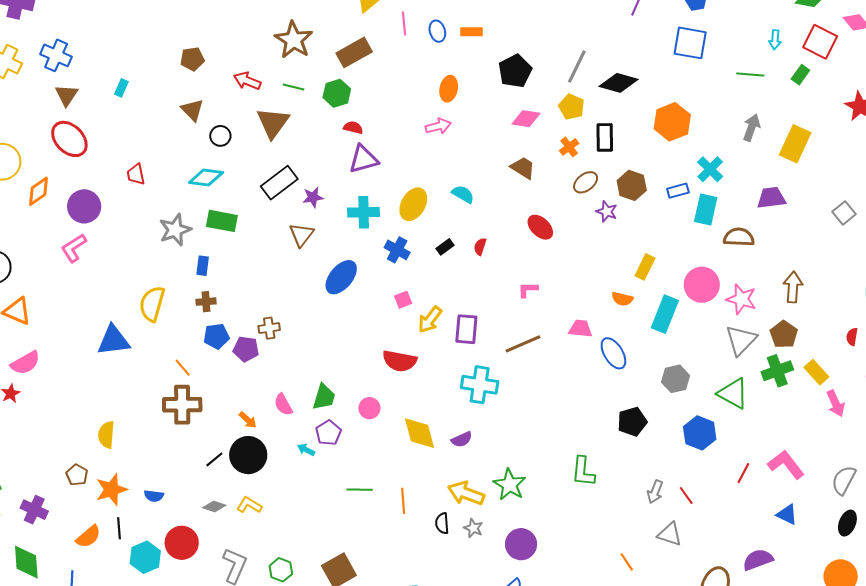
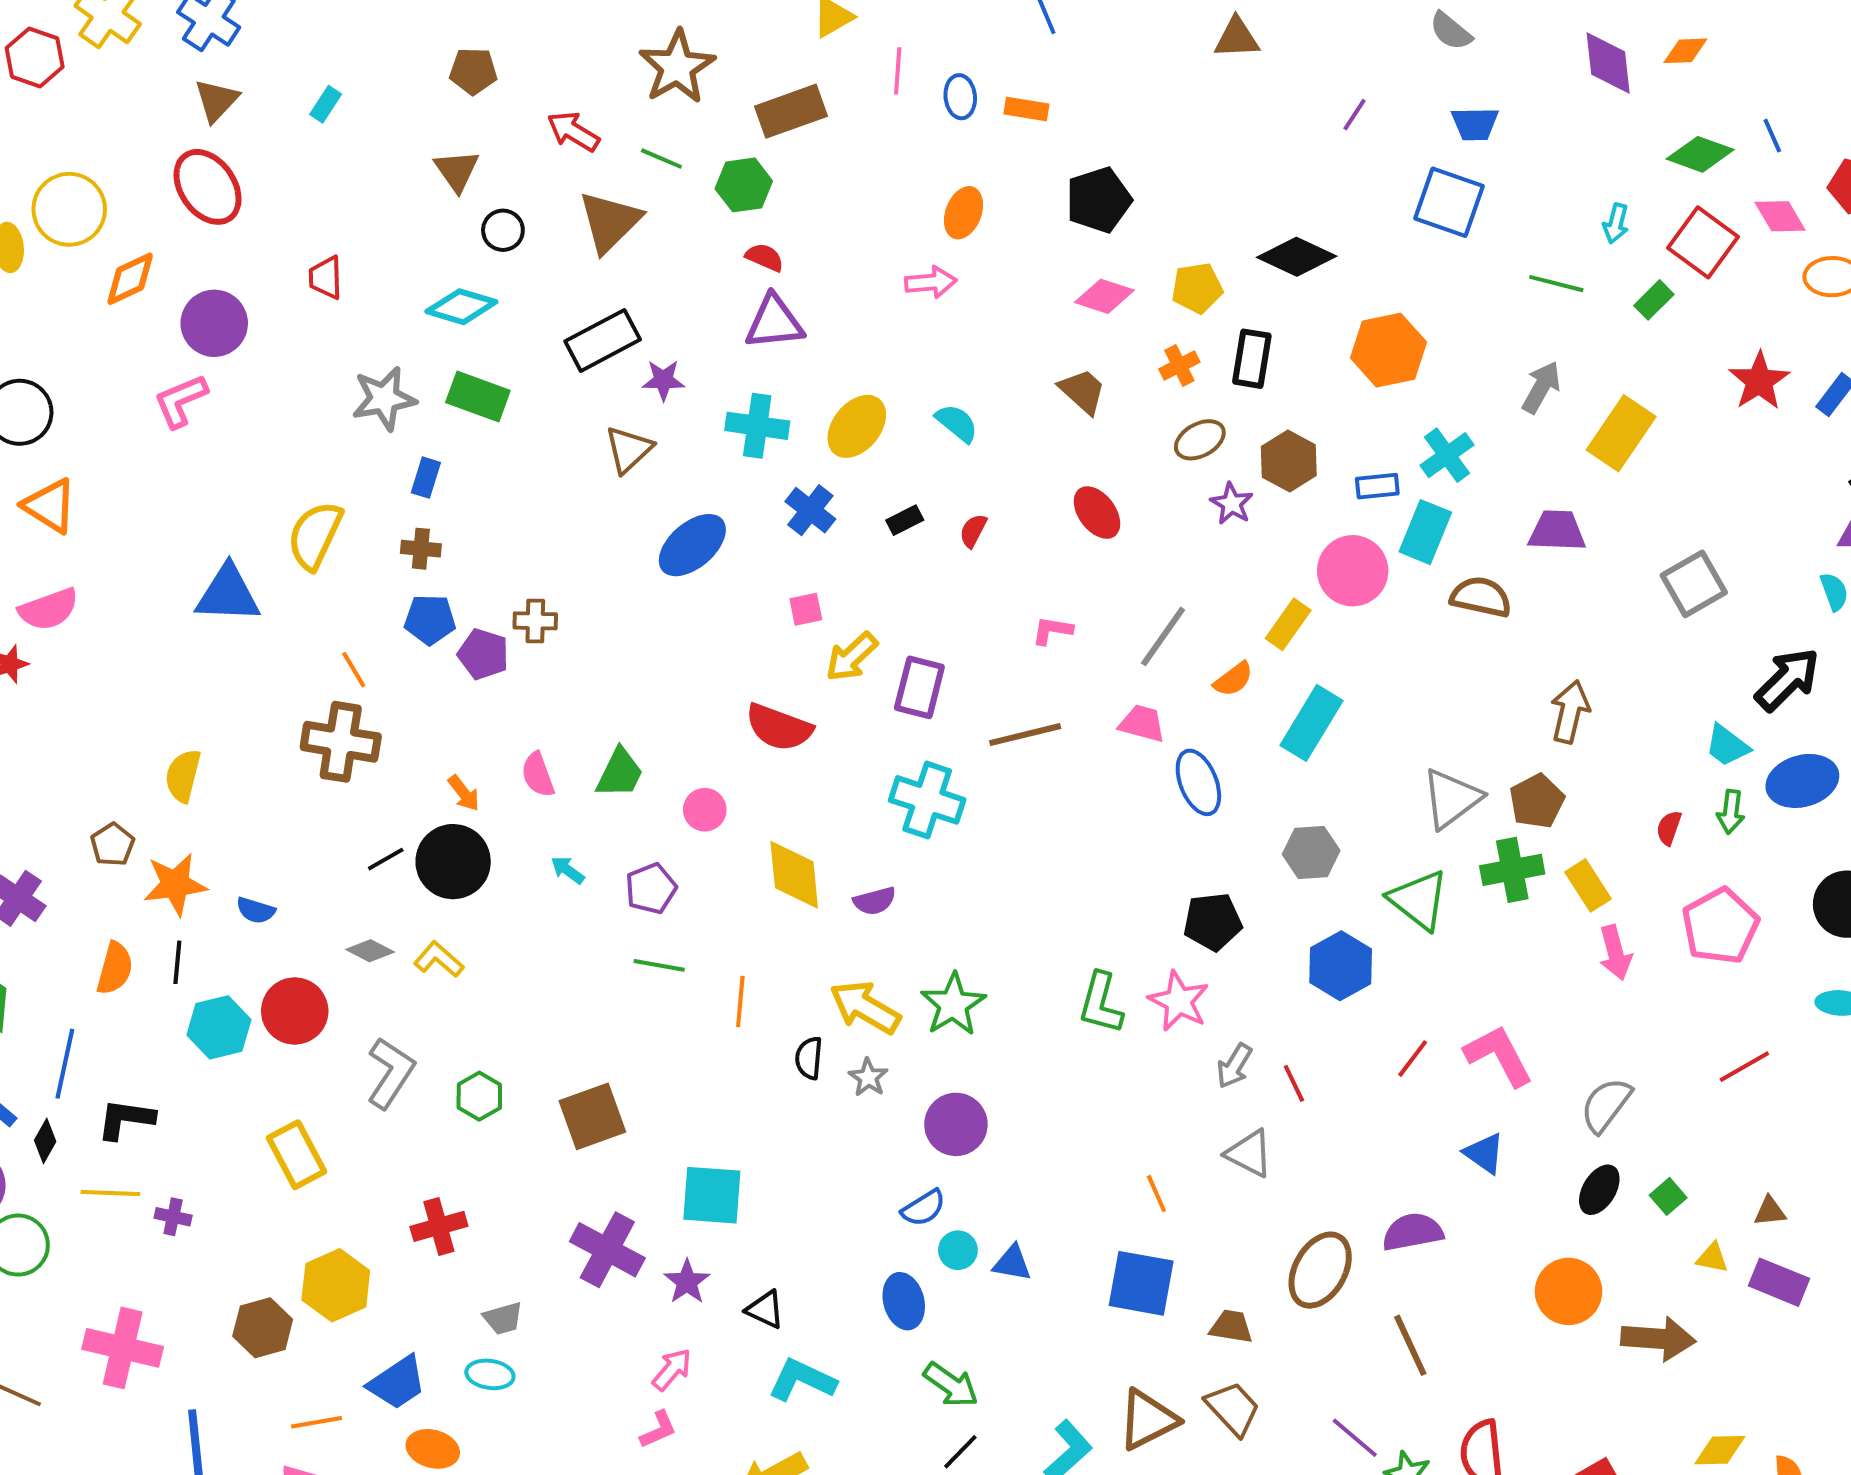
gray line: (577, 67) -> (1163, 636), moved
yellow pentagon: (572, 107) -> (1197, 288), turned 30
gray square: (844, 213) -> (1694, 584), size x1.4
pink circle: (702, 285) -> (1353, 571), moved
orange semicircle: (622, 299) -> (1233, 679), turned -60
pink star: (741, 299) -> (1179, 1001), moved
purple pentagon: (328, 433) -> (651, 889), moved
orange semicircle: (88, 537) -> (115, 968), turned -44

